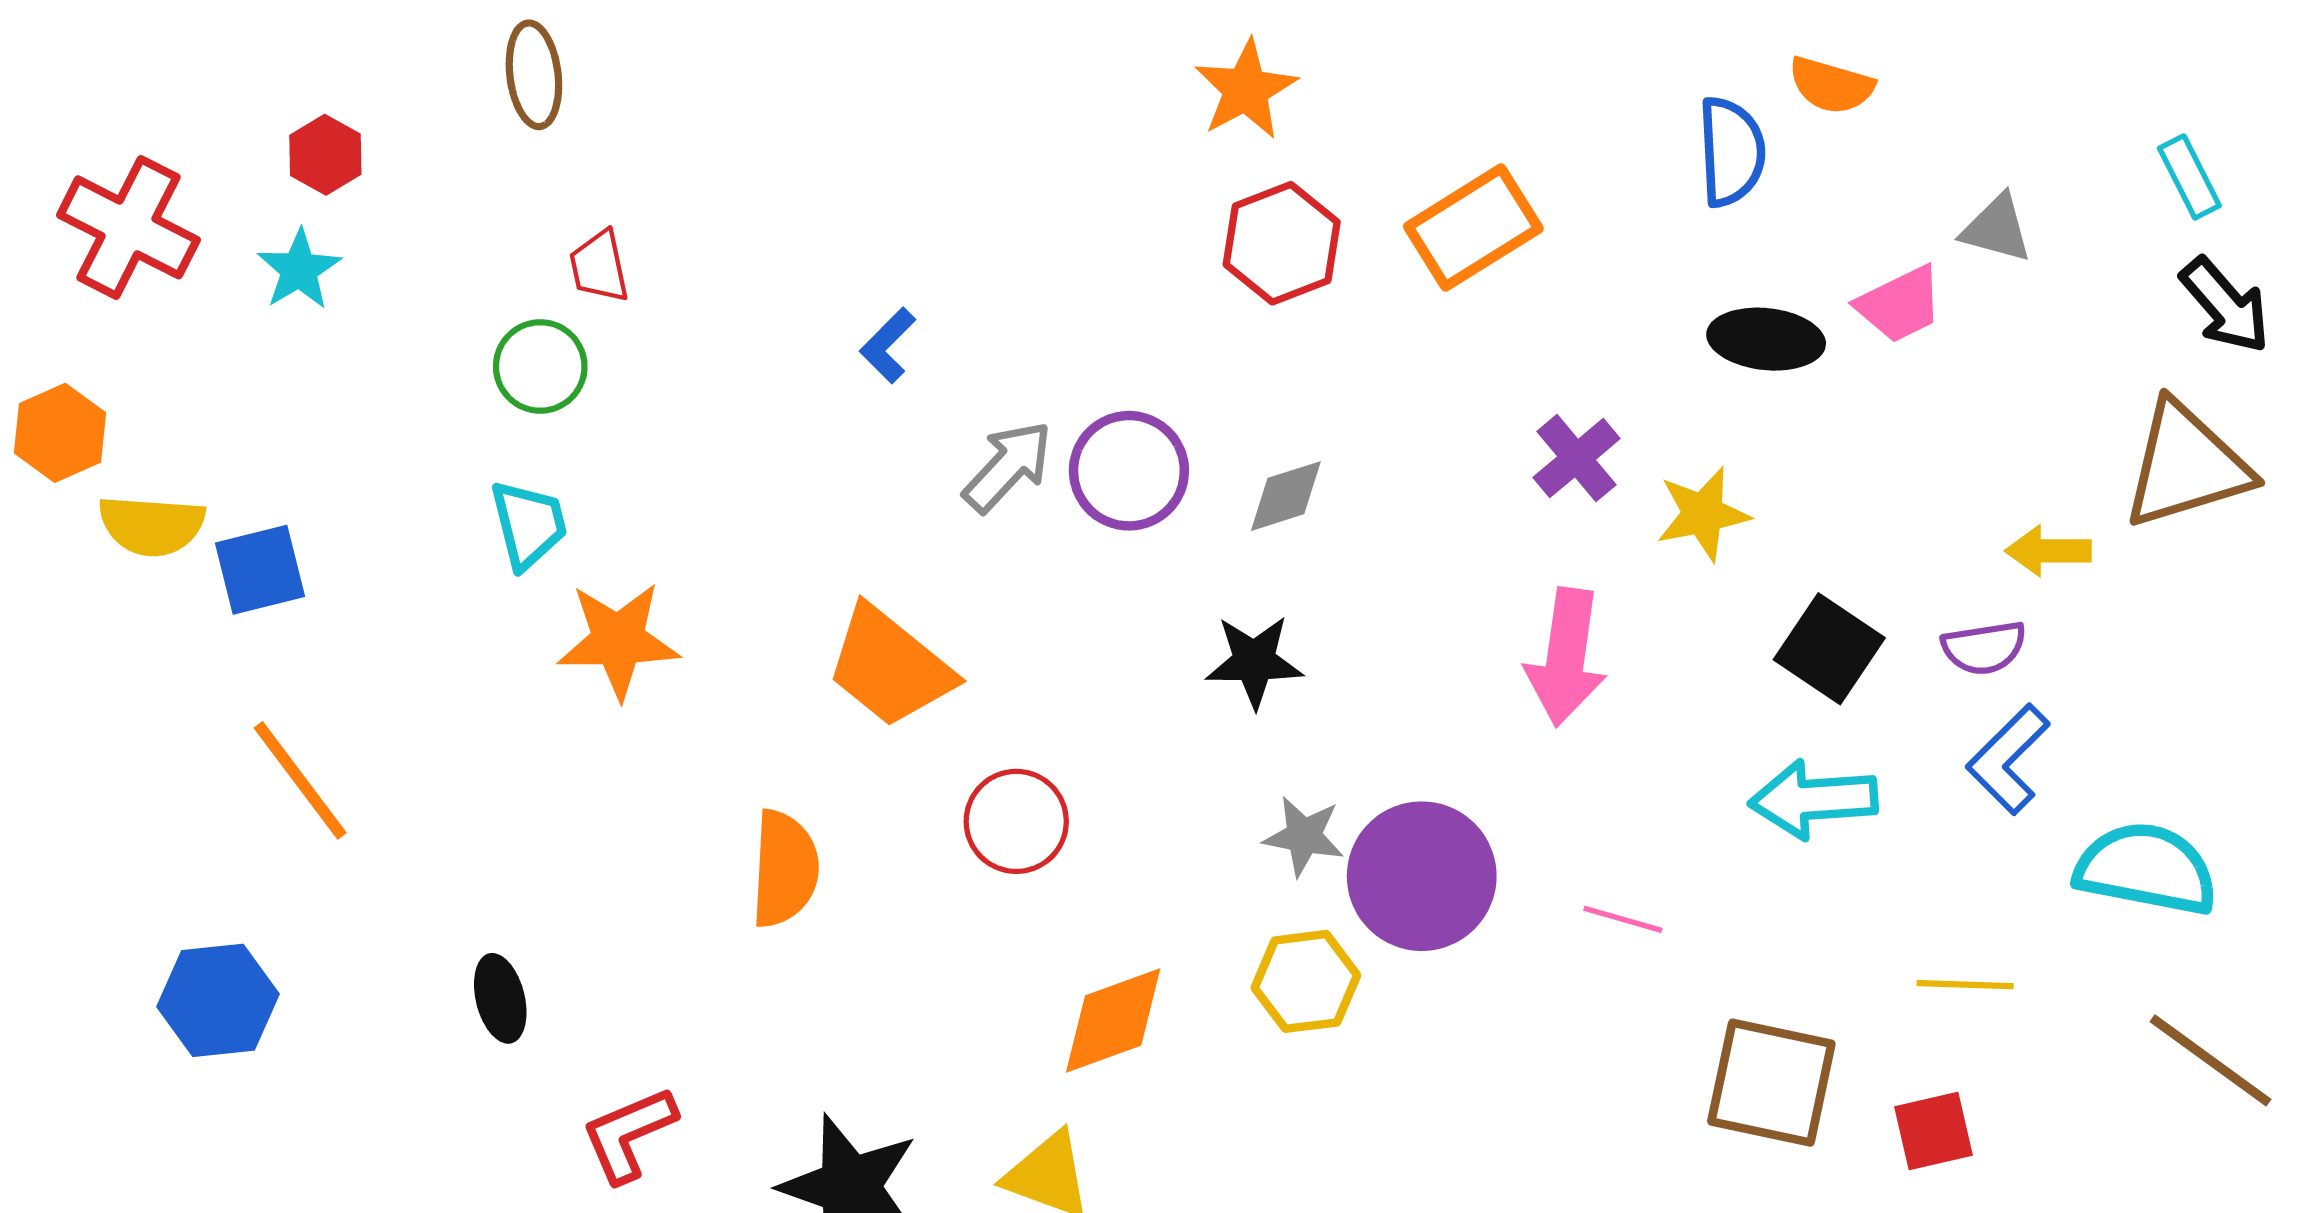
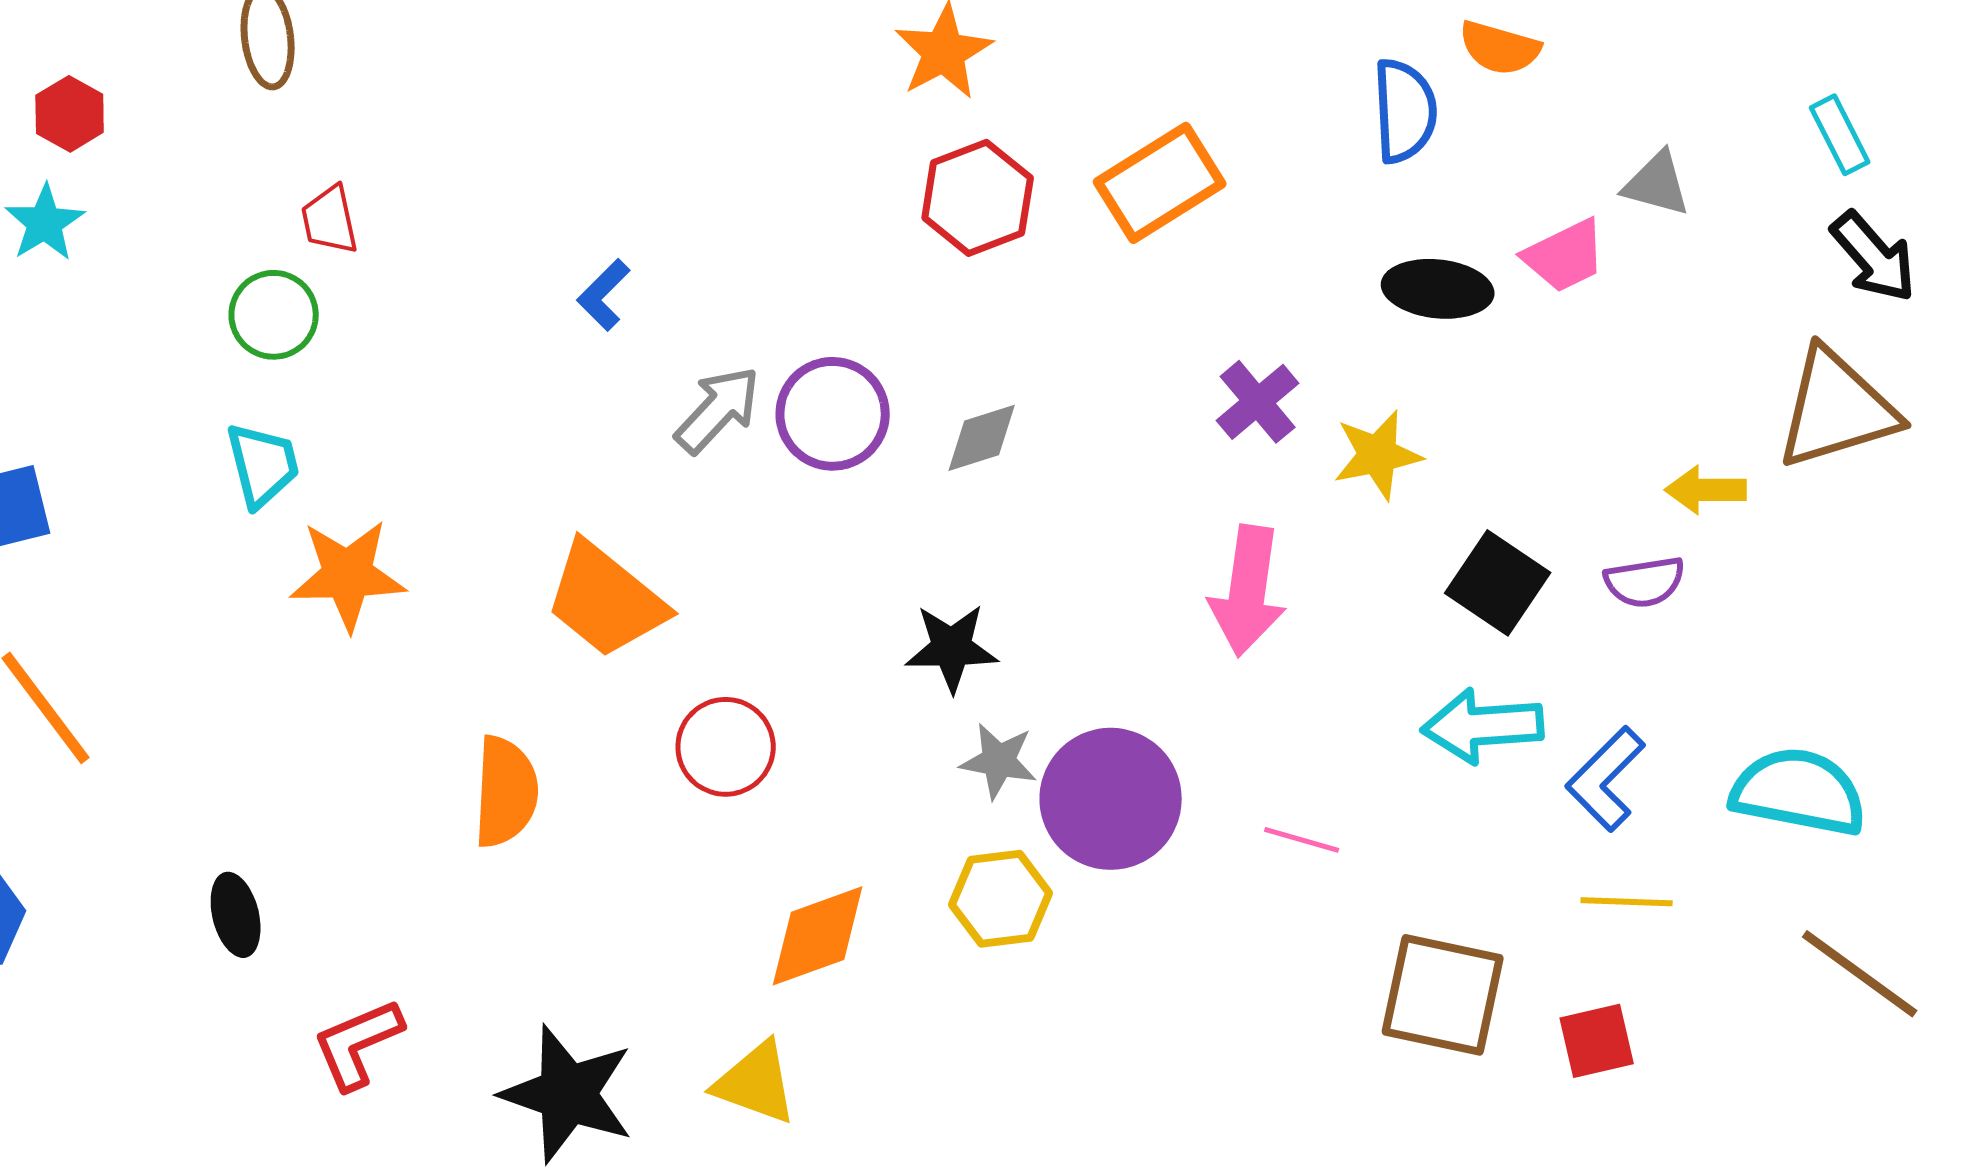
black star: (1254, 661) -> (952, 648), moved
blue L-shape: (2008, 759) -> (1606, 779), moved

